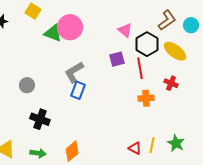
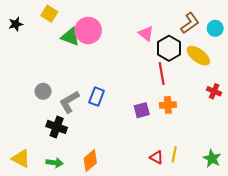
purple square: (117, 59) -> (142, 110), moved
gray L-shape: (74, 72) -> (69, 102), moved
red cross: (171, 83) -> (214, 91), moved
green star: (176, 143) -> (212, 158), moved

